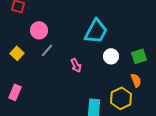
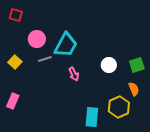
cyan trapezoid: (96, 31) -> (66, 45), moved
gray line: (47, 50) -> (45, 59), turned 32

